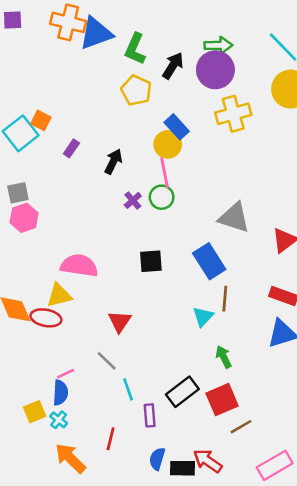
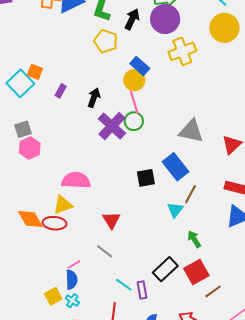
purple cross: (133, 200) -> (112, 126), size x2.0
black square: (151, 261) -> (146, 178), moved
brown line: (225, 299) -> (191, 194), turned 30
cyan line: (128, 389) -> (124, 285), moved, turned -30

